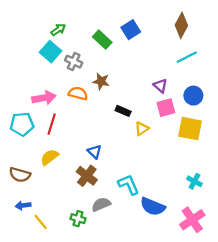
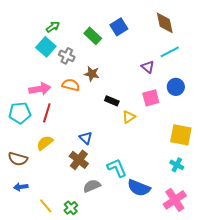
brown diamond: (181, 25) -> (165, 23), turned -40
purple triangle: (160, 86) -> (148, 67), moved
yellow square: (190, 129) -> (181, 135), moved
green cross: (78, 219) -> (71, 208), moved, turned 32
yellow line: (41, 222) -> (46, 206), moved

